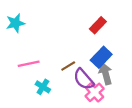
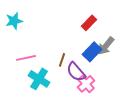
brown line: (68, 66) -> (62, 60), turned -40
gray arrow: (106, 74) -> (106, 46), moved, turned -126
cyan cross: (43, 87) -> (39, 79), size x1.5

